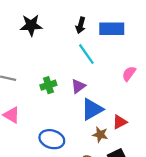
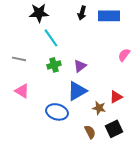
cyan line: (86, 54) -> (51, 38), moved
blue triangle: (92, 109) -> (77, 91), moved

